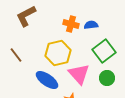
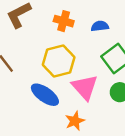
orange cross: (71, 24) -> (64, 21), moved

